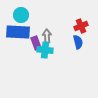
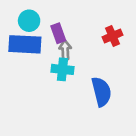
blue semicircle: (78, 42) -> (101, 92), moved, size x1.5
purple rectangle: (36, 43) -> (58, 33), moved

